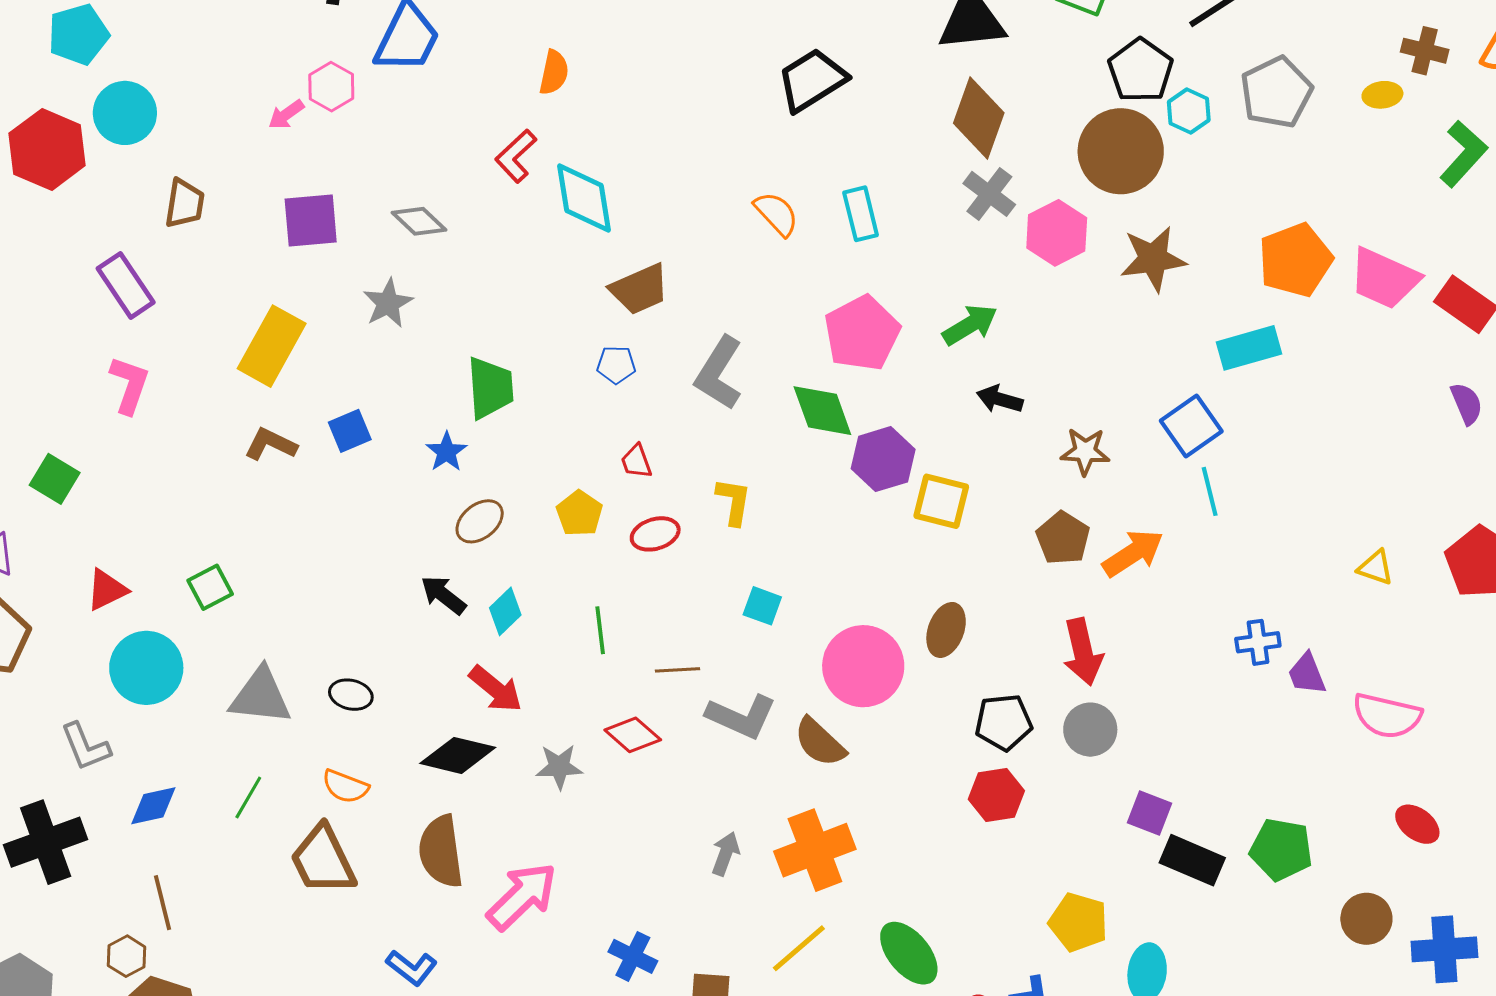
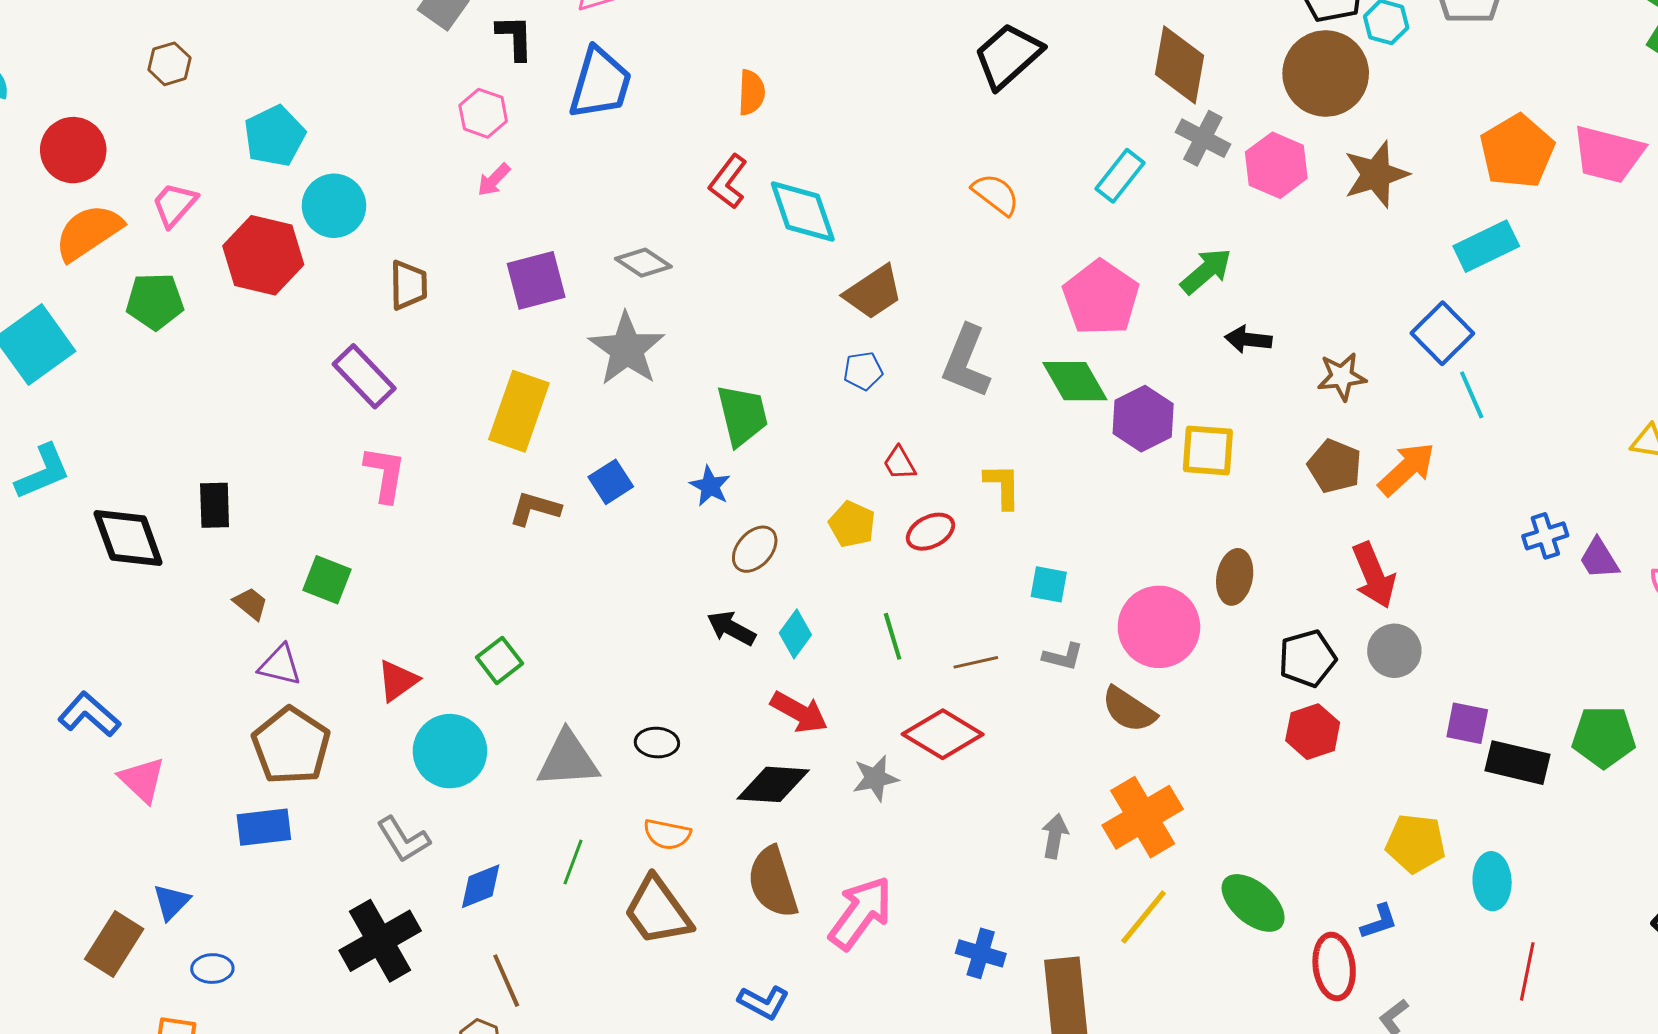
pink hexagon: (331, 87) -> (483, 113), moved
cyan rectangle: (861, 214) -> (1120, 176), moved, turned 62
gray star: (388, 303) -> (627, 349), size x1.5
gray L-shape: (741, 717) -> (1063, 657), moved, size x0.6
red diamond: (633, 735) -> (943, 734), size x1.4

